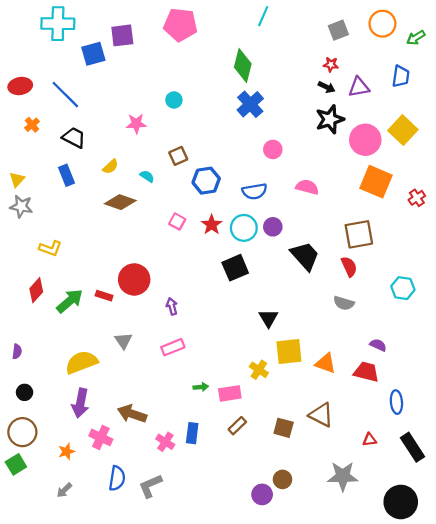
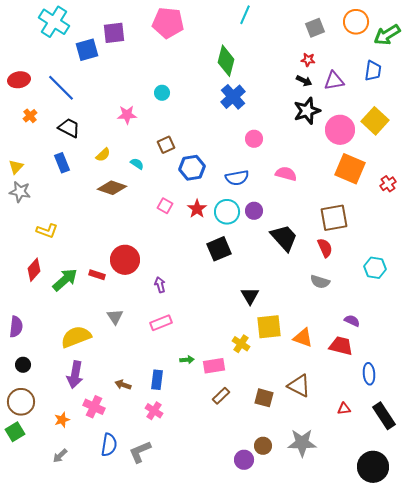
cyan cross: (58, 24) -> (54, 22), turned 32
green arrow: (416, 38) -> (387, 35), size x1.5
purple semicircle: (17, 351) -> (16, 327), size x1.5
brown arrow: (132, 414) -> (123, 385), size x0.6
blue rectangle: (192, 433) -> (157, 380), moved
gray star: (343, 476) -> (302, 443), moved

